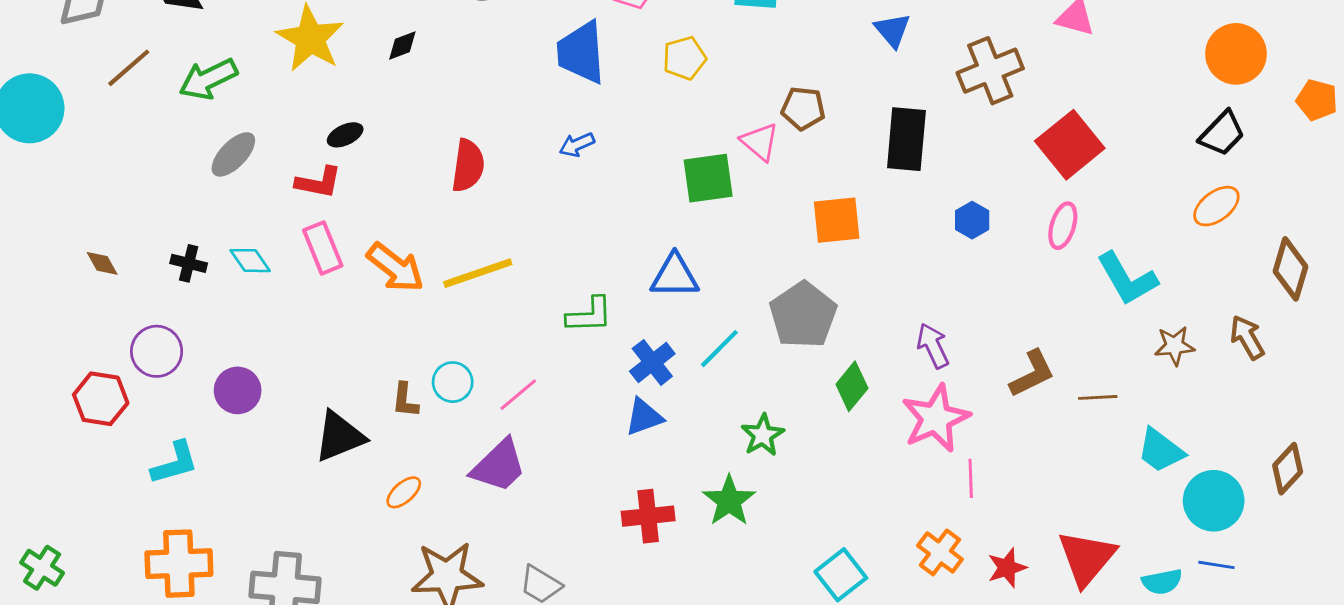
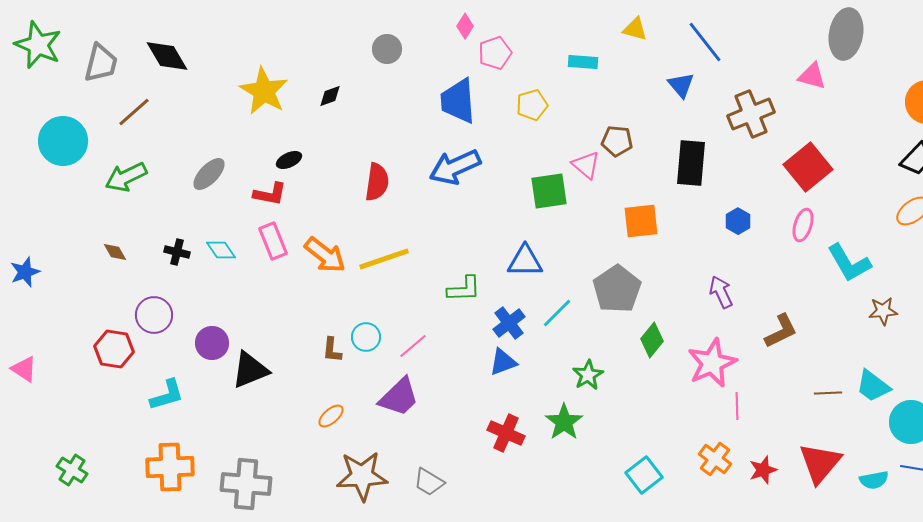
green arrow: (208, 79) -> (126, 177), moved
blue arrow: (577, 145) -> (455, 167), size x2.0
purple arrow: (933, 346) -> (721, 292), moved
brown line: (1098, 397) -> (828, 393), moved
black triangle: (340, 436) -> (250, 370), moved
red cross: (648, 516) -> (506, 433), turned 30

